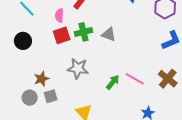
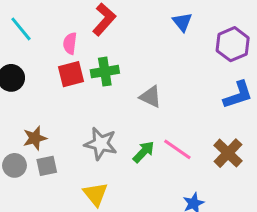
gray triangle: (109, 34) -> (151, 97), moved
gray star: (78, 68) -> (101, 144), moved

